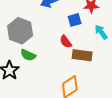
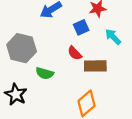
green semicircle: (28, 55) -> (45, 73), moved

